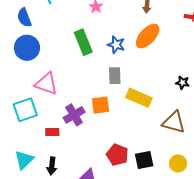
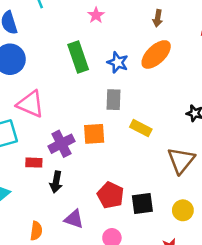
yellow rectangle: (139, 98) -> (141, 128), size x0.7
brown triangle: (174, 122) -> (181, 160), turned 50
black arrow: (52, 166) -> (56, 182), moved

